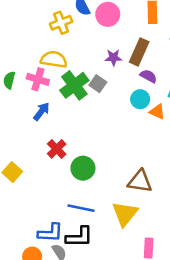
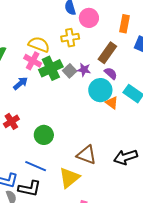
yellow cross: (61, 23) -> (70, 38), moved
purple star: (113, 58) -> (84, 70), moved
pink cross: (38, 79) -> (33, 61), moved
cyan circle: (140, 99) -> (100, 90), size x1.5
red cross: (57, 149) -> (11, 121), moved

